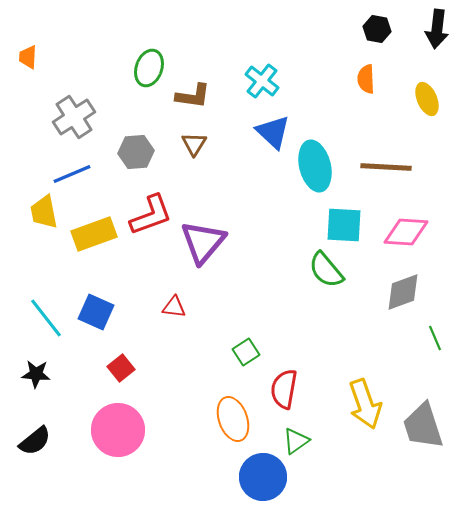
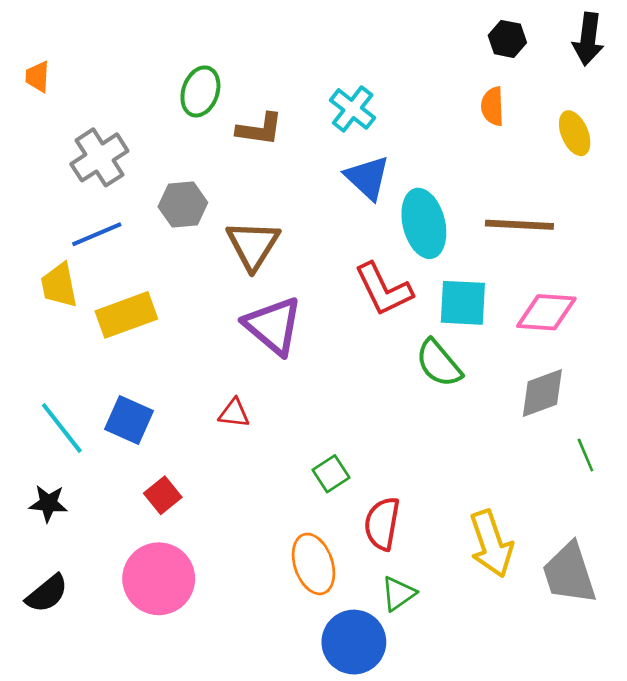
brown triangle: (194, 144) -> (253, 245), moved, size x1.6
red L-shape: (151, 215) -> (383, 289), moved, turned 84
purple triangle: (203, 242) -> (273, 326), turned -30

